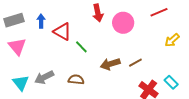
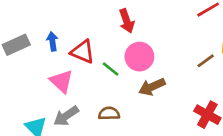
pink circle: (123, 23) -> (139, 57), moved
pink triangle: (17, 46) -> (61, 81), moved
brown line: (135, 63) -> (206, 61), moved

